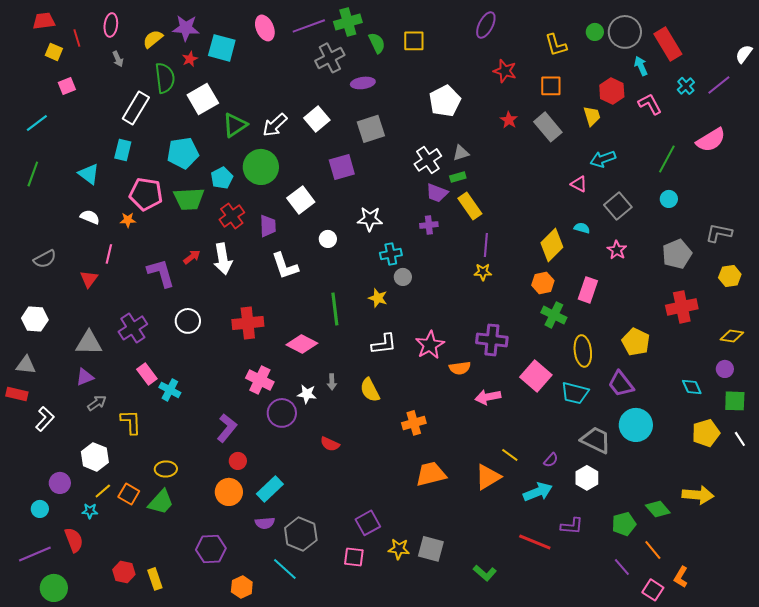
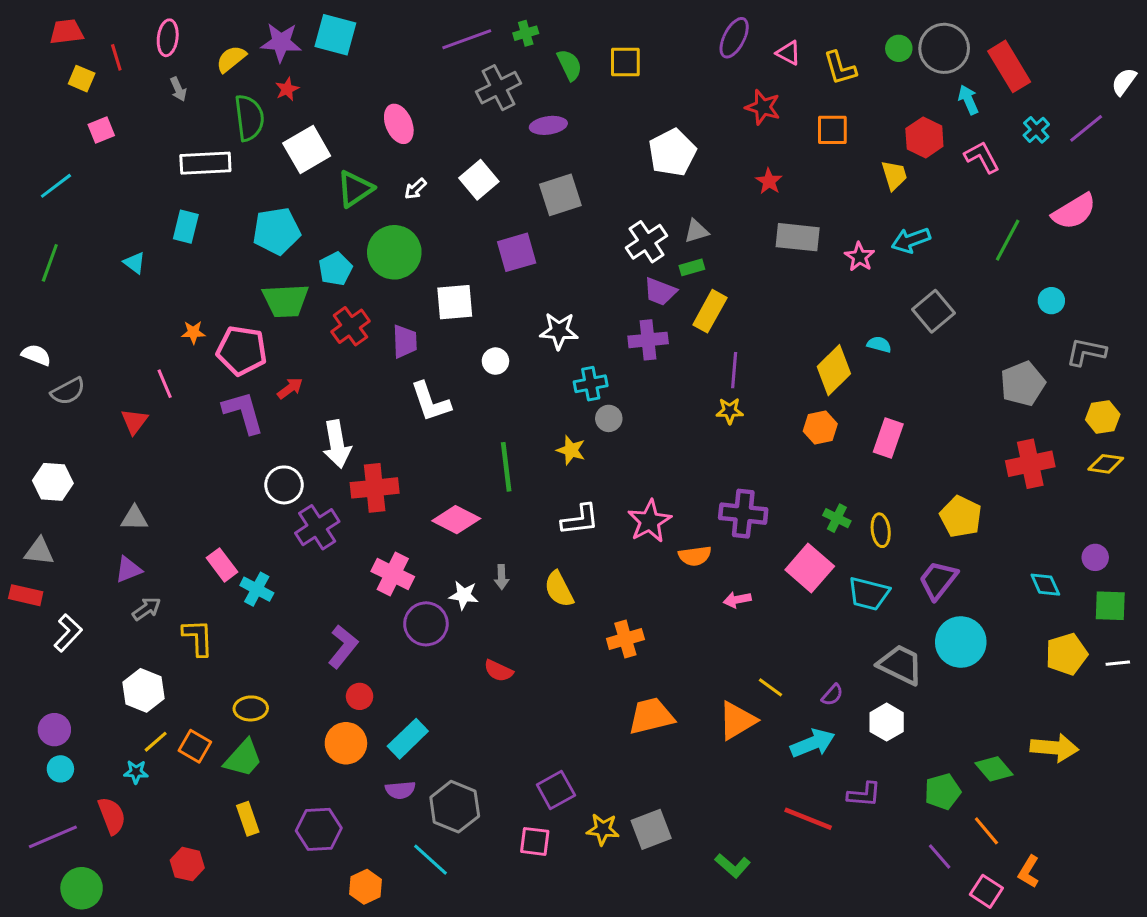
green cross: (348, 22) -> (526, 33), size x0.6
pink ellipse: (265, 28) -> (399, 124), moved
cyan square: (222, 48) -> (335, 35), moved
white rectangle: (136, 108) -> (205, 163), turned 56
white arrow: (275, 125) -> (415, 189), size x0.6
gray rectangle: (548, 127) -> (798, 237), moved, turned -44
cyan triangle: (89, 174) -> (134, 263), size x0.7
pink triangle: (579, 184) -> (789, 53), moved
pink pentagon: (146, 194) -> (242, 350), moved
cyan circle: (669, 199) -> (1051, 301), moved
white square: (301, 200) -> (455, 302), turned 32
yellow rectangle: (470, 206) -> (710, 311), turned 64
white semicircle: (90, 217) -> (36, 355), moved
purple cross: (429, 225) -> (648, 340), size x1.4
pink star: (617, 250) -> (860, 257), moved
pink line: (109, 254) -> (165, 384), turned -36
white arrow: (223, 259) -> (337, 444), moved
green cross: (554, 315) -> (837, 518), moved, size x0.7
purple cross: (133, 328) -> (317, 527), moved
yellow diamond: (732, 336) -> (1106, 464), moved
gray triangle: (89, 343) -> (134, 518), size x0.7
yellow ellipse: (583, 351) -> (881, 530), size x0.7
purple trapezoid: (621, 384) -> (938, 580), turned 76
pink arrow: (488, 397) -> (737, 600), size x0.7
white line: (740, 439) -> (1118, 663), turned -63
purple circle: (60, 483) -> (54, 730), moved
gray square: (431, 549) -> (651, 829), turned -36
yellow rectangle: (155, 579) -> (248, 819), moved

